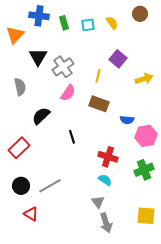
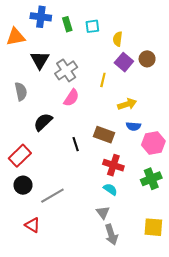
brown circle: (140, 14) -> (147, 59), moved
yellow semicircle: (112, 23) -> (118, 39), moved, turned -136
orange triangle: (15, 35) -> (16, 37), turned 36
yellow arrow: (144, 79) -> (127, 104), moved
brown rectangle: (99, 104) -> (104, 135), moved
black circle: (21, 186) -> (23, 185), moved

